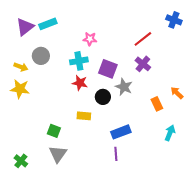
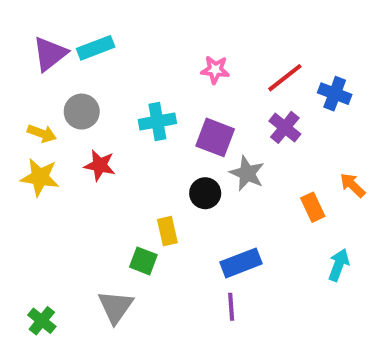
blue cross: (174, 20) -> (335, 94), moved
pink star: (90, 39) -> (215, 70), moved
red star: (80, 83) -> (100, 165), moved
yellow rectangle: (84, 116) -> (167, 231), turned 72
green square: (54, 131) -> (143, 261), moved

